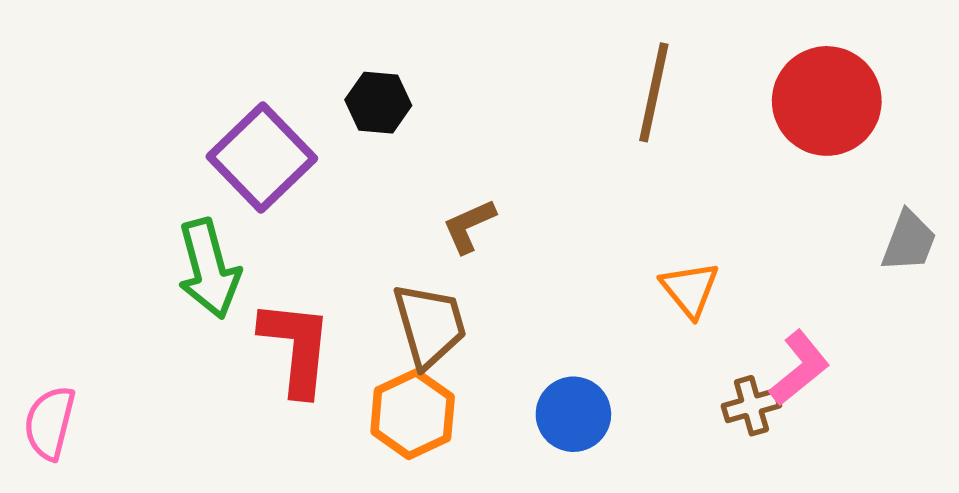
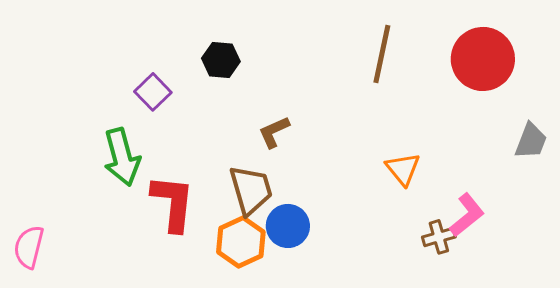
purple square: (262, 157) -> (153, 92), size x0.6
blue circle: (573, 414) -> (288, 226), moved

